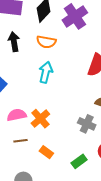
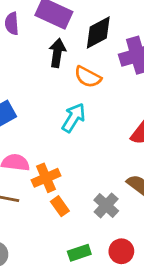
black arrow: (14, 42) -> (57, 53), moved
orange rectangle: (46, 152) -> (60, 206), moved

